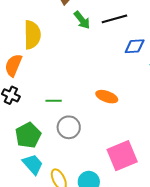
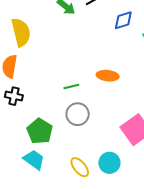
green line: (54, 101) -> (71, 87), moved
cyan trapezoid: (33, 164) -> (34, 160), moved

